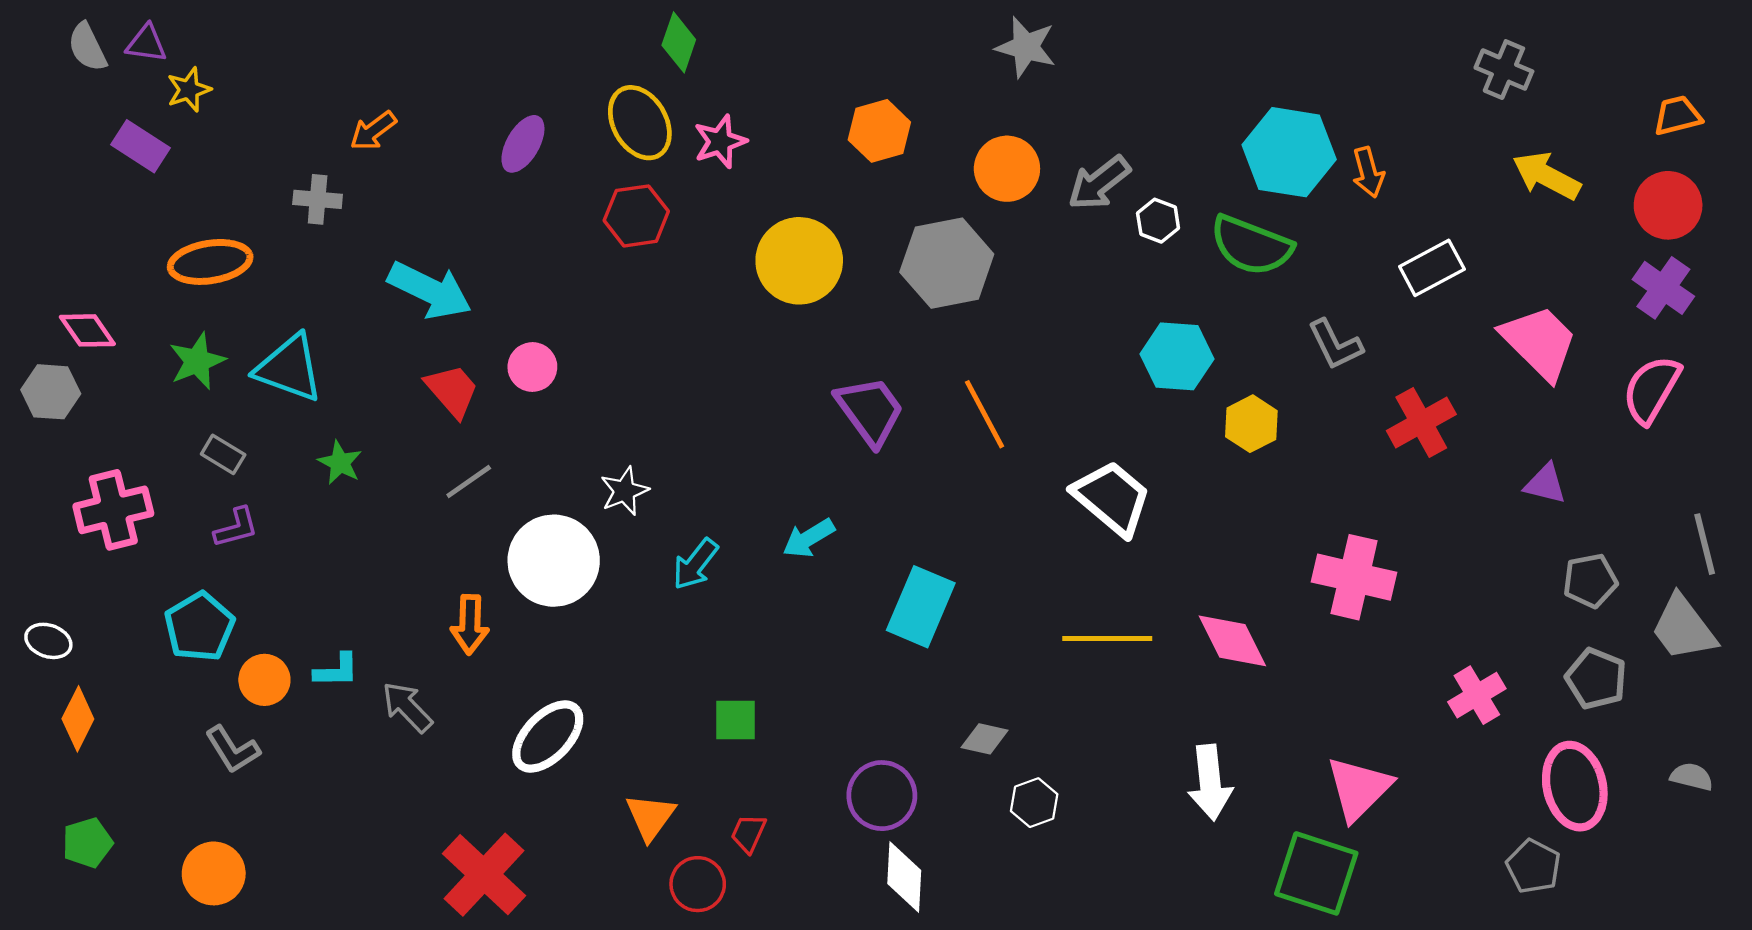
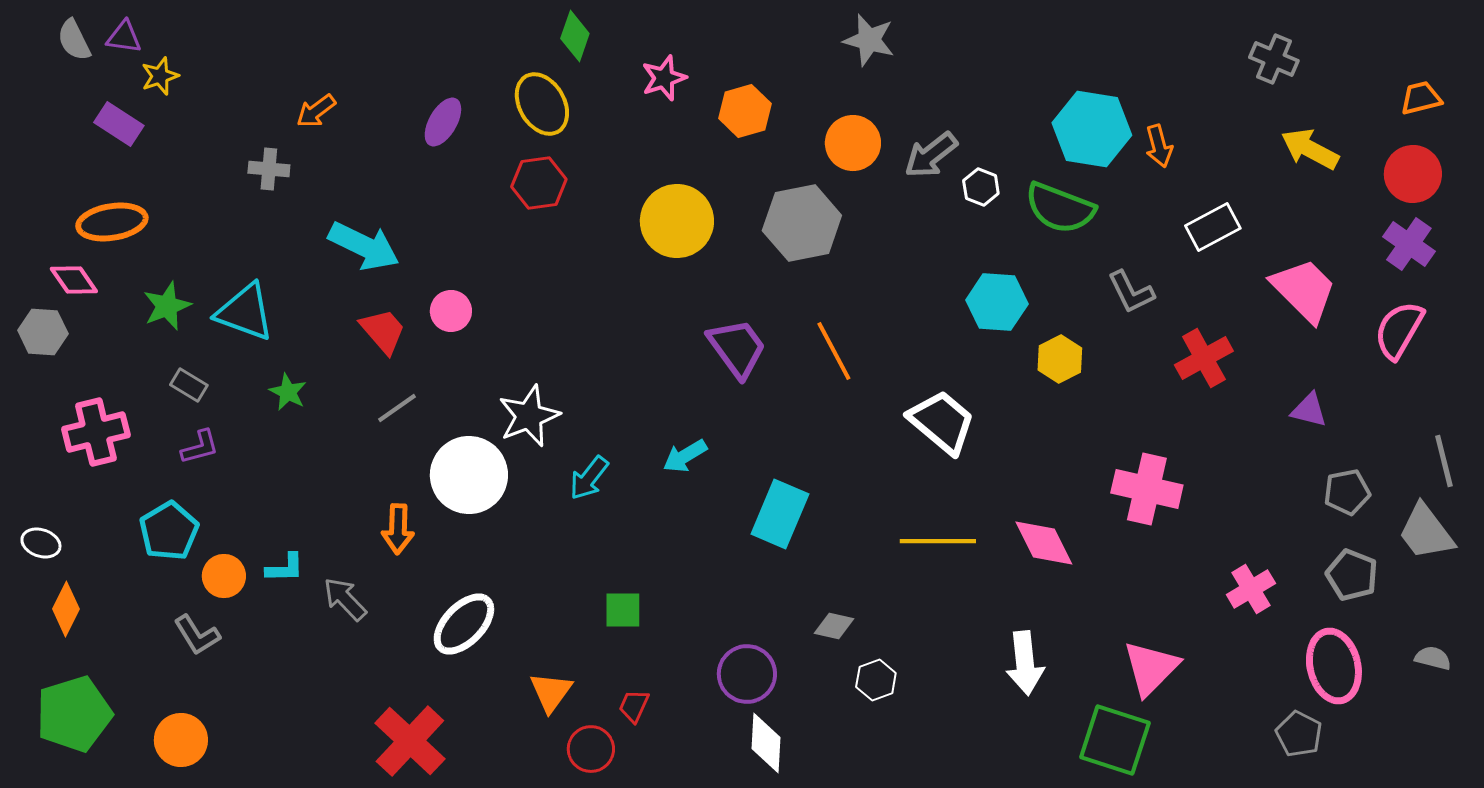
pink star: (720, 142) -> (664, 78), moved
orange ellipse: (210, 262) -> (112, 222), moved
white star: (624, 491) -> (529, 416), size x1.5
green pentagon: (87, 843) -> (74, 714), size x1.8

